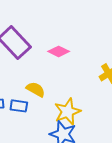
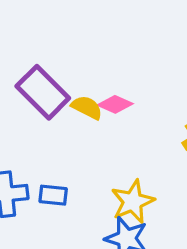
yellow semicircle: (36, 89) -> (87, 107), moved

